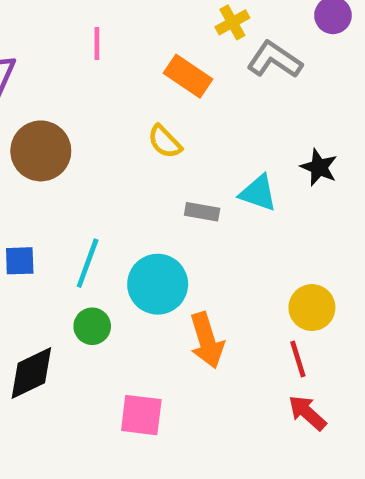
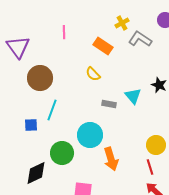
cyan triangle: (258, 193) -> (133, 96), turned 30
cyan line: (88, 263) -> (52, 110), moved
green circle: (92, 326) -> (62, 153), size x1.5

